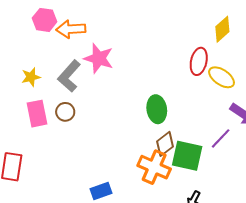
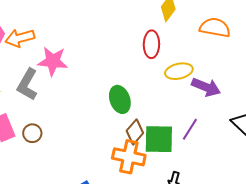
yellow ellipse: (222, 77) -> (179, 71), moved, turned -36
brown circle: (65, 112) -> (32, 133), moved
purple line: (221, 138) -> (190, 129), moved

